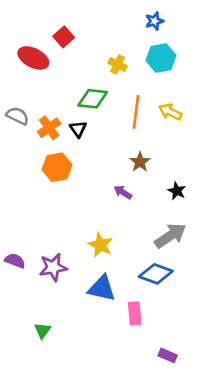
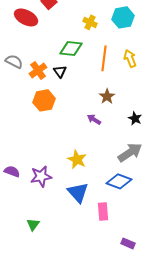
yellow arrow: (170, 112) -> (130, 58), turned 42
blue triangle: (102, 288) -> (78, 192), turned 35

